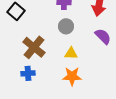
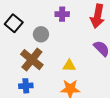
gray circle: (66, 26) -> (41, 34), moved

